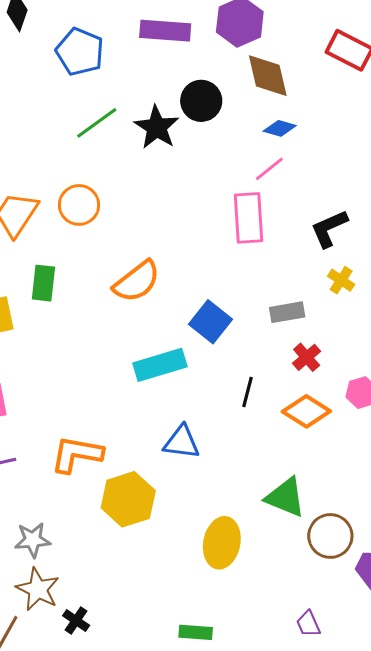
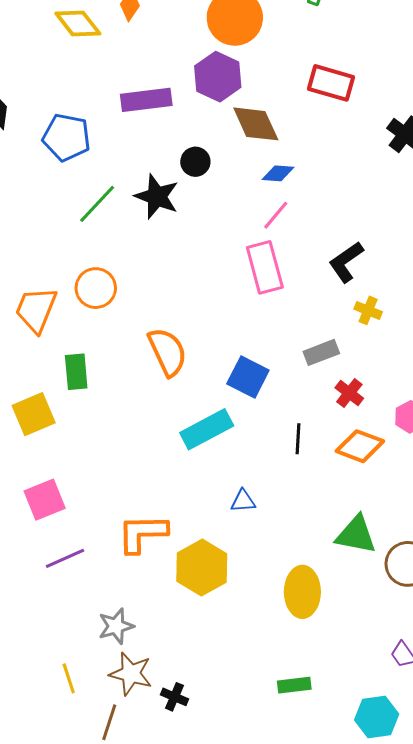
black circle: (201, 101) -> (195, 162), size x0.7
orange semicircle: (137, 281) -> (167, 352), turned -66
blue triangle: (182, 442) -> (243, 501), size x0.7

